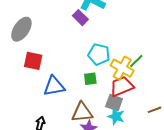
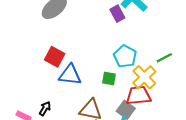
red square: (33, 61) -> (55, 57), moved
green line: (136, 61) -> (164, 58), moved

